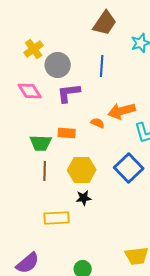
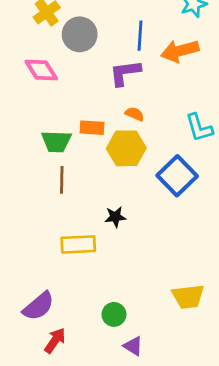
purple L-shape: (69, 93) -> (125, 73), moved
orange arrow: (122, 111) -> (180, 51), moved
yellow hexagon: (82, 170) -> (126, 148), moved

